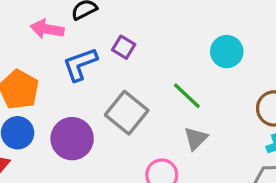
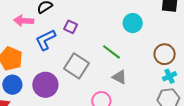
gray triangle: (196, 138) -> (119, 77), turned -42

